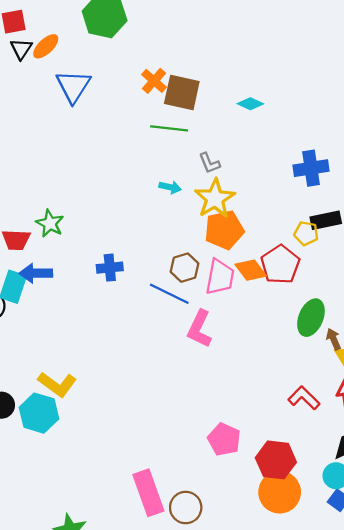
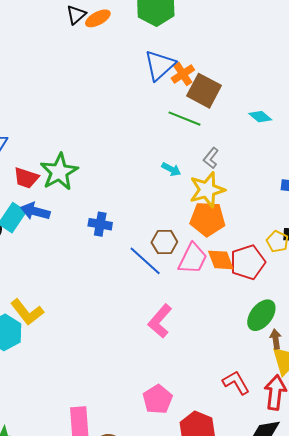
blue triangle: (73, 86) -> (160, 65), moved
gray L-shape: (209, 163) -> (211, 158), turned 45
green star: (50, 223) -> (59, 172), size x1.5
pink L-shape: (199, 329) -> (160, 321), moved

